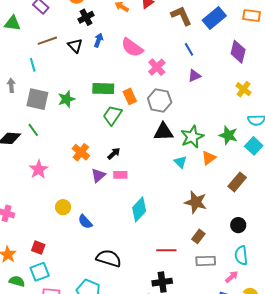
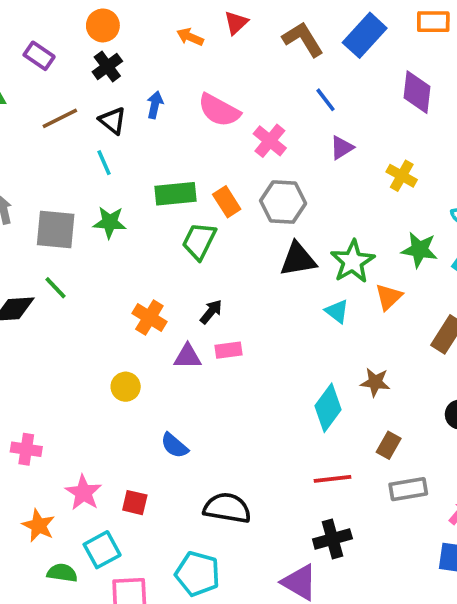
black cross: (86, 17) -> (107, 67), moved
cyan line: (33, 65) -> (104, 163), moved
yellow cross: (244, 89) -> (402, 176), moved
green star: (66, 99) -> (110, 222), turned 30
pink star: (39, 169) -> (83, 493), moved
purple triangle: (98, 175) -> (188, 356), turned 49
brown star: (196, 202) -> (375, 382), size x0.7
yellow circle: (63, 207) -> (126, 387), moved
cyan diamond: (139, 209) -> (328, 408), moved
red square: (38, 248) -> (135, 503), moved

